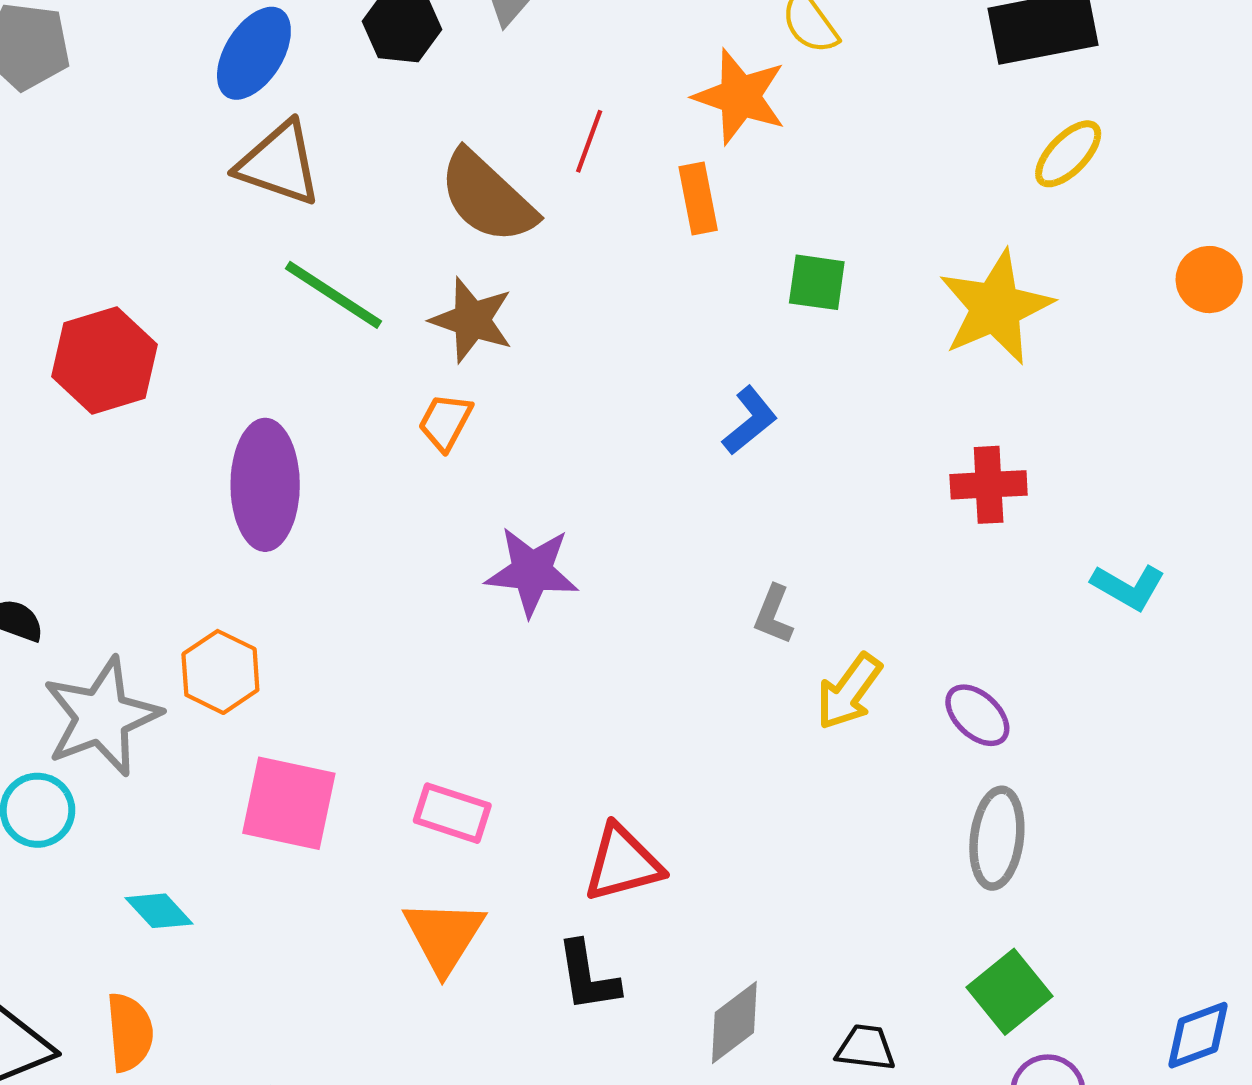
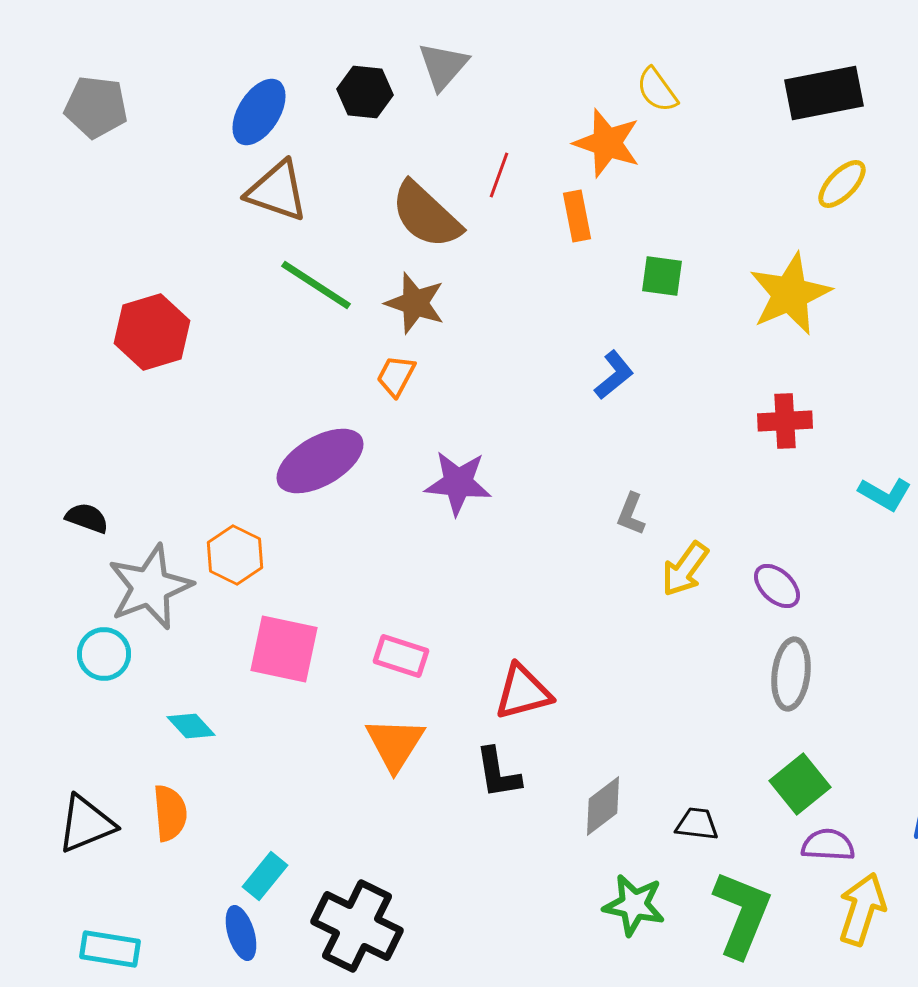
purple ellipse: (265, 485) -> (320, 461), moved, turned 60

